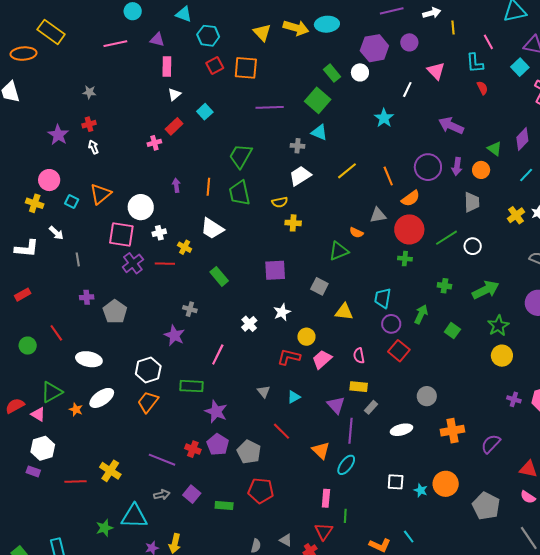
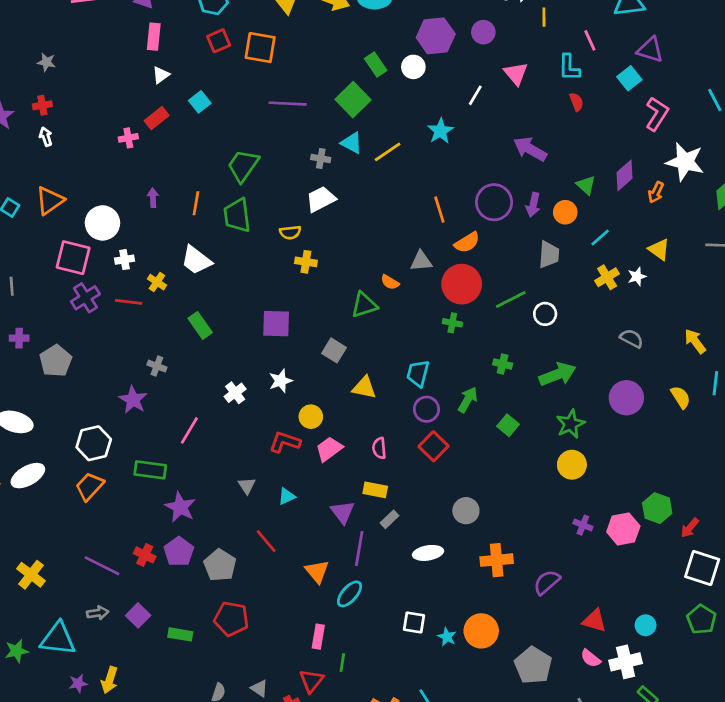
yellow line: (347, 171) -> (388, 152), moved
cyan line: (526, 175) -> (600, 238), moved

